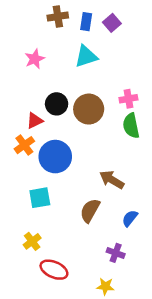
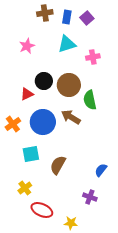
pink cross: (128, 99) -> (93, 57), moved
green semicircle: (131, 126) -> (90, 100), moved
orange cross: (24, 145) -> (13, 124), moved
brown arrow: (112, 180) -> (71, 117), moved
brown semicircle: (90, 211) -> (58, 165), moved
yellow star: (105, 286) -> (71, 223), moved

